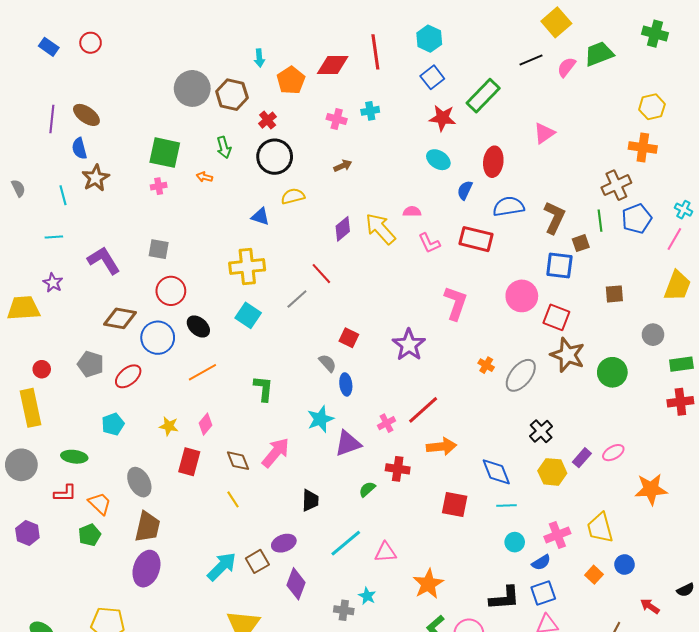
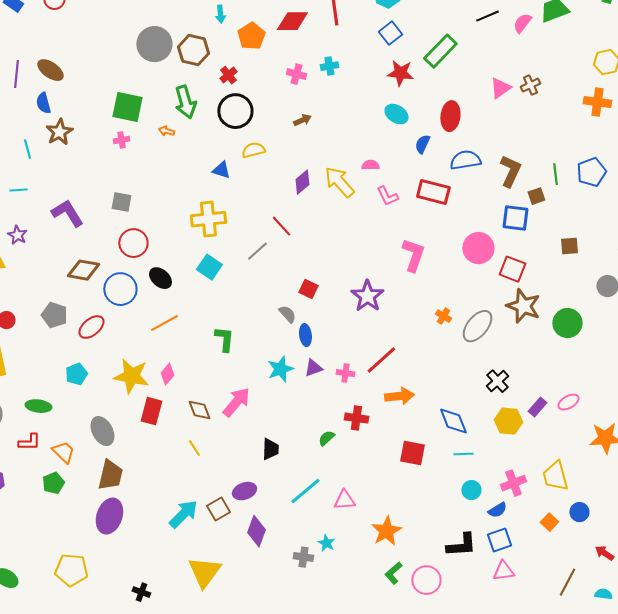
green arrow: (224, 147) -> (185, 102), size x1.5
brown cross: (616, 185) -> (530, 85), moved, size x0.7
pink cross: (387, 423) -> (345, 373), turned 36
yellow star: (169, 426) -> (131, 376), size x1.8
purple triangle: (348, 443) -> (313, 368), moved, size x0.7

